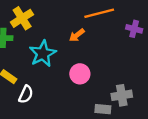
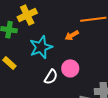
white semicircle: (26, 94) -> (51, 77), moved

